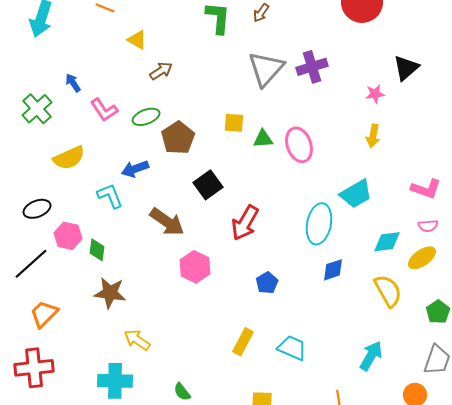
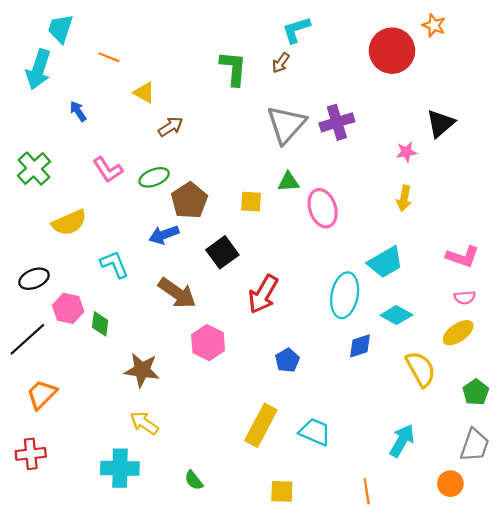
blue arrow: (73, 83) -> (78, 111), moved
yellow square: (234, 123) -> (251, 202), moved
green triangle: (263, 139) -> (288, 182), moved
blue arrow: (135, 169) -> (164, 235), moved
cyan diamond: (387, 242) -> (396, 315), moved, turned 36
brown star: (110, 293) -> (142, 370), moved
yellow rectangle: (243, 342) -> (261, 425), size x1.4
red cross: (34, 368) -> (31, 454), size x0.7

